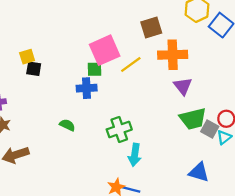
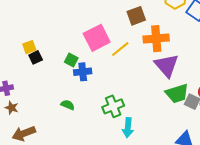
black square: (34, 69) -> (36, 57), turned -32
green square: (94, 69) -> (71, 60), moved, turned 32
purple triangle: (183, 86) -> (167, 65), size x1.5

